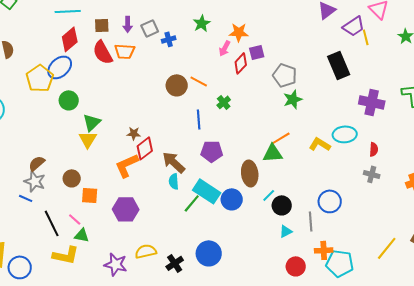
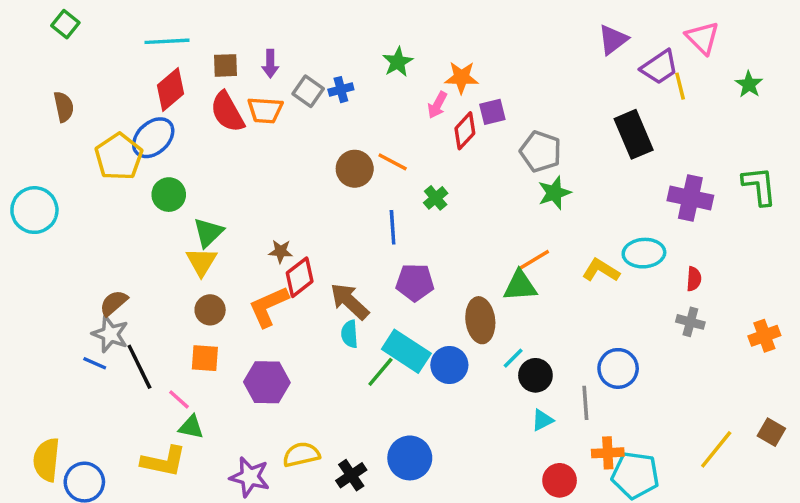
gray square: (150, 28) -> (308, 91), moved, turned -30
brown circle: (72, 178) -> (210, 310), moved
black line: (52, 223) -> (139, 367), moved

